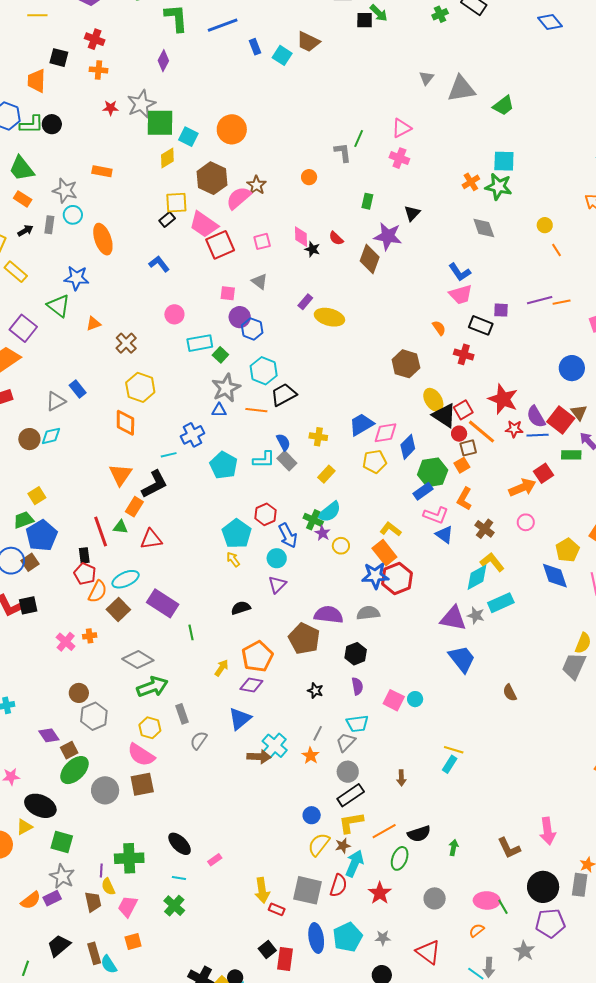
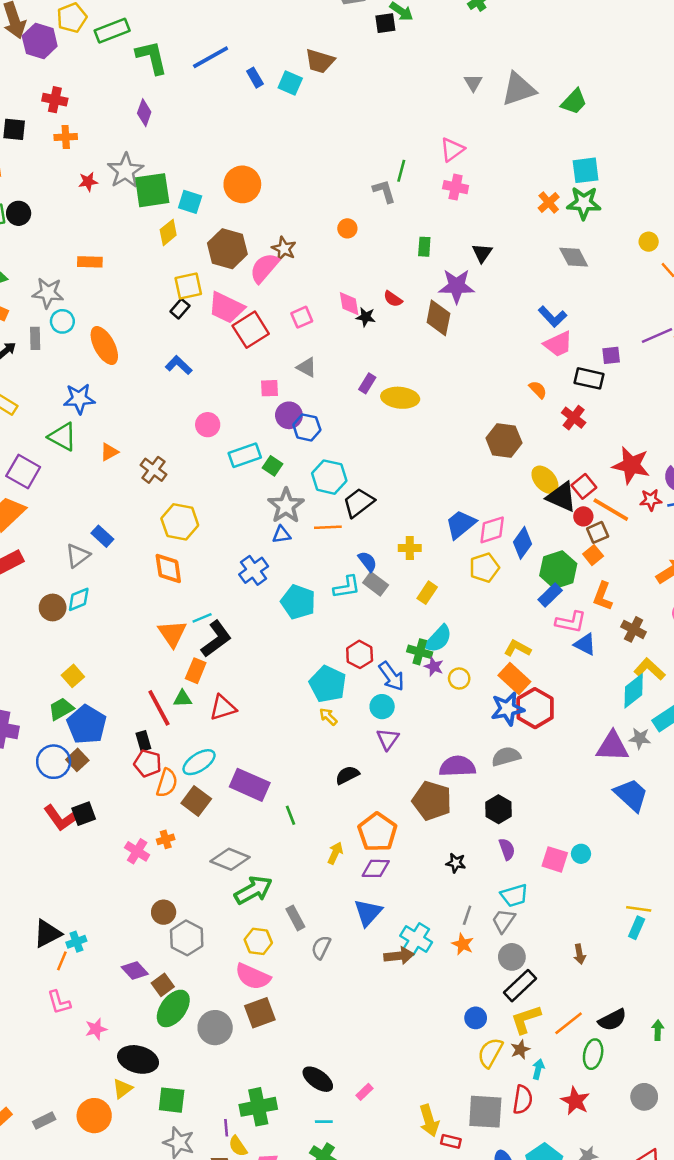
red cross: (464, 354) -> (574, 418), turned 30
cyan line: (169, 455) -> (202, 618), moved
cyan arrow: (355, 863) -> (538, 1069), size x0.6

